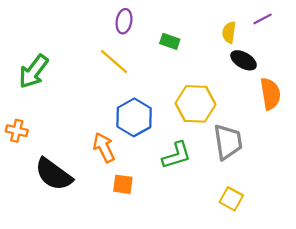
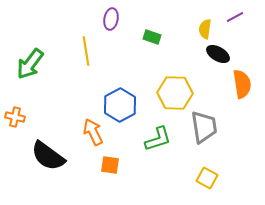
yellow line: (114, 61) -> (86, 51), moved, turned 40

